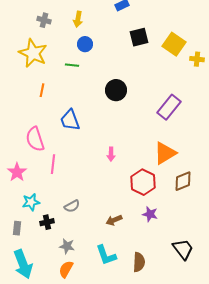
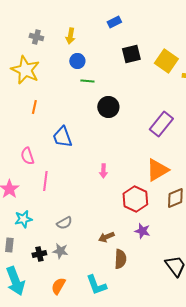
green line: (72, 65) -> (87, 81), moved
pink semicircle: (35, 139) -> (27, 156), size x0.7
black cross: (47, 222) -> (39, 254), moved
gray star: (67, 246) -> (60, 251), moved
cyan L-shape: (106, 255) -> (96, 285), moved
brown semicircle: (139, 262) -> (120, 259), moved

